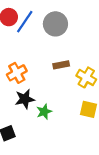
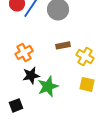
green star: (44, 112) -> (48, 86), size x1.5

